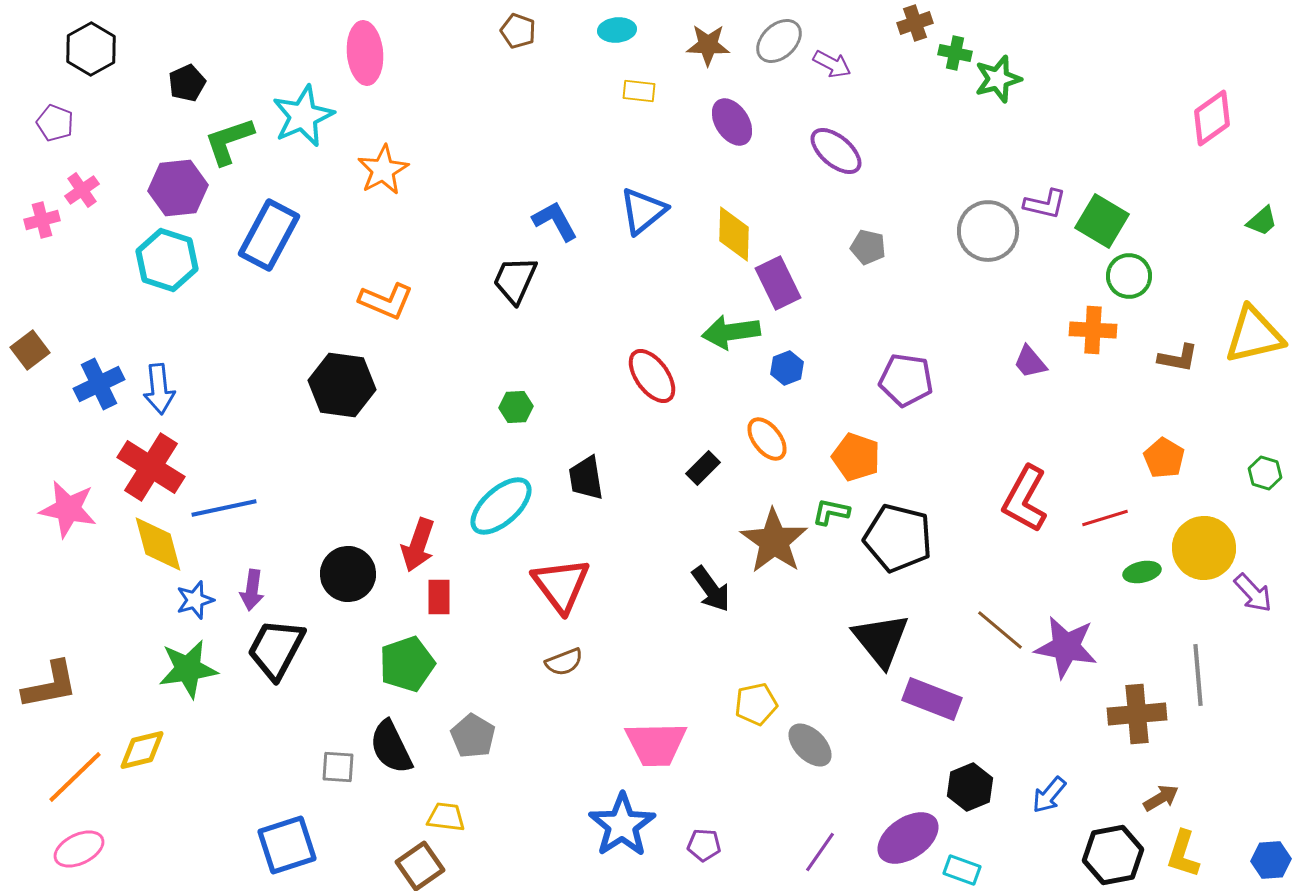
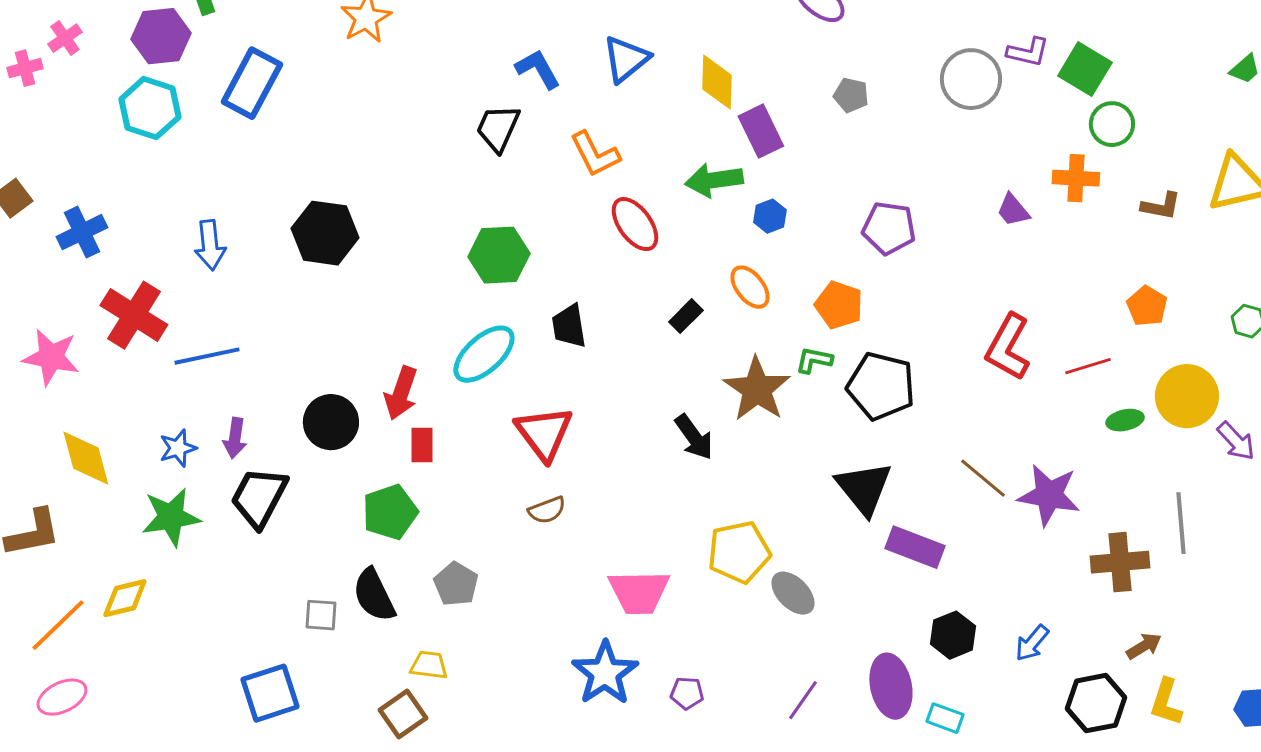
orange L-shape: (386, 301) -> (595, 154), moved, turned 40
blue arrow: (159, 389) -> (210, 245), moved
green hexagon: (516, 407) -> (499, 255), size x1.8
yellow diamond: (158, 544) -> (86, 458), moved
yellow pentagon: (756, 704) -> (739, 552), size x1.5
purple ellipse: (908, 838) -> (891, 686), turned -68

